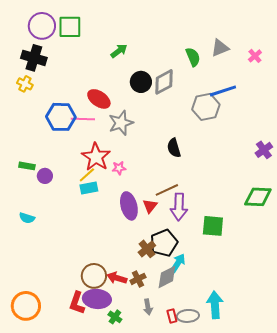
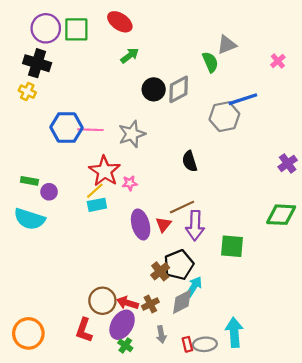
gray triangle: (220, 48) -> (227, 45), moved
red ellipse: (99, 99) -> (120, 22), moved
cyan semicircle: (27, 218) -> (29, 219), moved, size x1.8
purple ellipse: (97, 299) -> (122, 325), moved, turned -64

